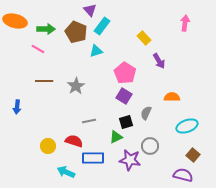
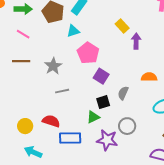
yellow rectangle: (144, 38) -> (122, 26), moved
pink line: (38, 49) -> (23, 34), moved
purple arrow: (159, 61) -> (136, 41), turned -147
pink pentagon: (125, 73) -> (88, 53), moved
gray line: (89, 121) -> (62, 91), moved
cyan arrow: (66, 172) -> (33, 152), moved

